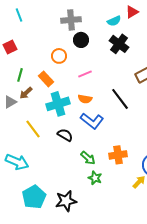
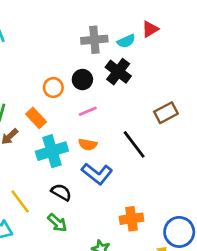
gray cross: (71, 20) -> (94, 40), moved
black circle: (81, 40) -> (82, 80), moved
black cross: (119, 44) -> (118, 72), moved
yellow line: (33, 129) -> (20, 201), moved
green arrow: (88, 158) -> (57, 223), moved

